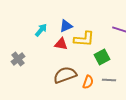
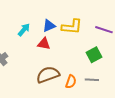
yellow L-shape: (84, 39) -> (72, 27), moved
green square: (102, 57) -> (94, 55), moved

